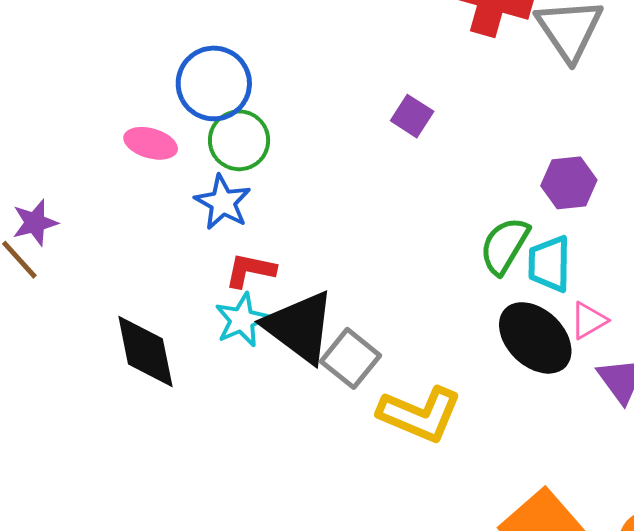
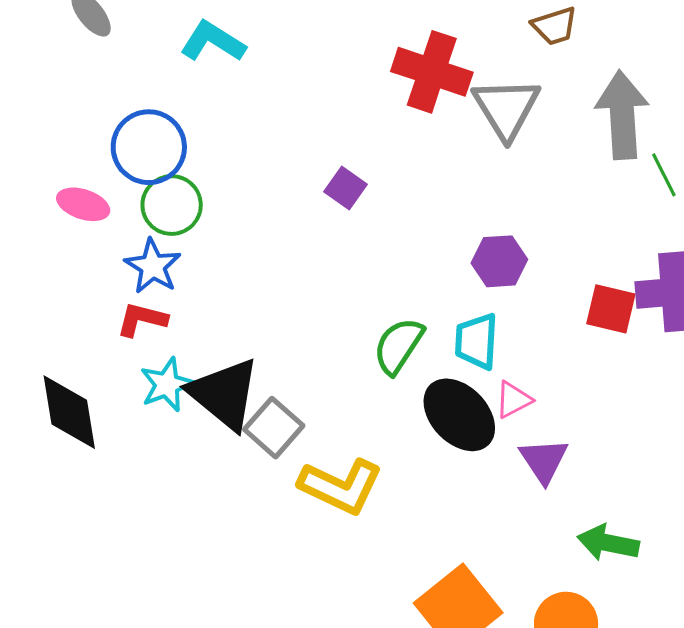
green semicircle: (504, 246) -> (399, 346), moved
red L-shape: (250, 270) -> (142, 319), moved

